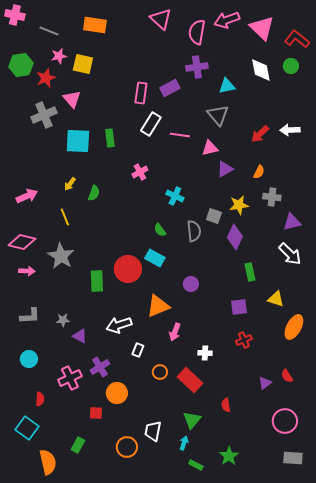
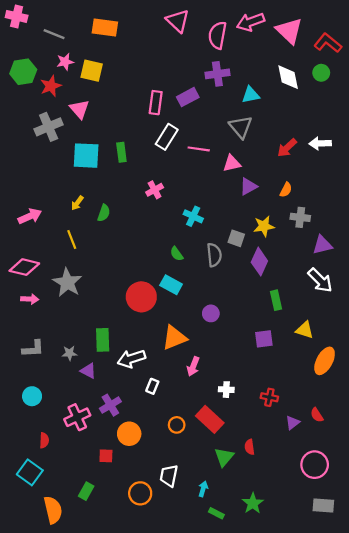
green rectangle: (97, 281) -> (103, 340), moved
red cross: (244, 340) -> (269, 397), moved, turned 35
orange circle: (160, 372) -> (177, 425), moved
green triangle: (192, 420) -> (224, 457), moved

